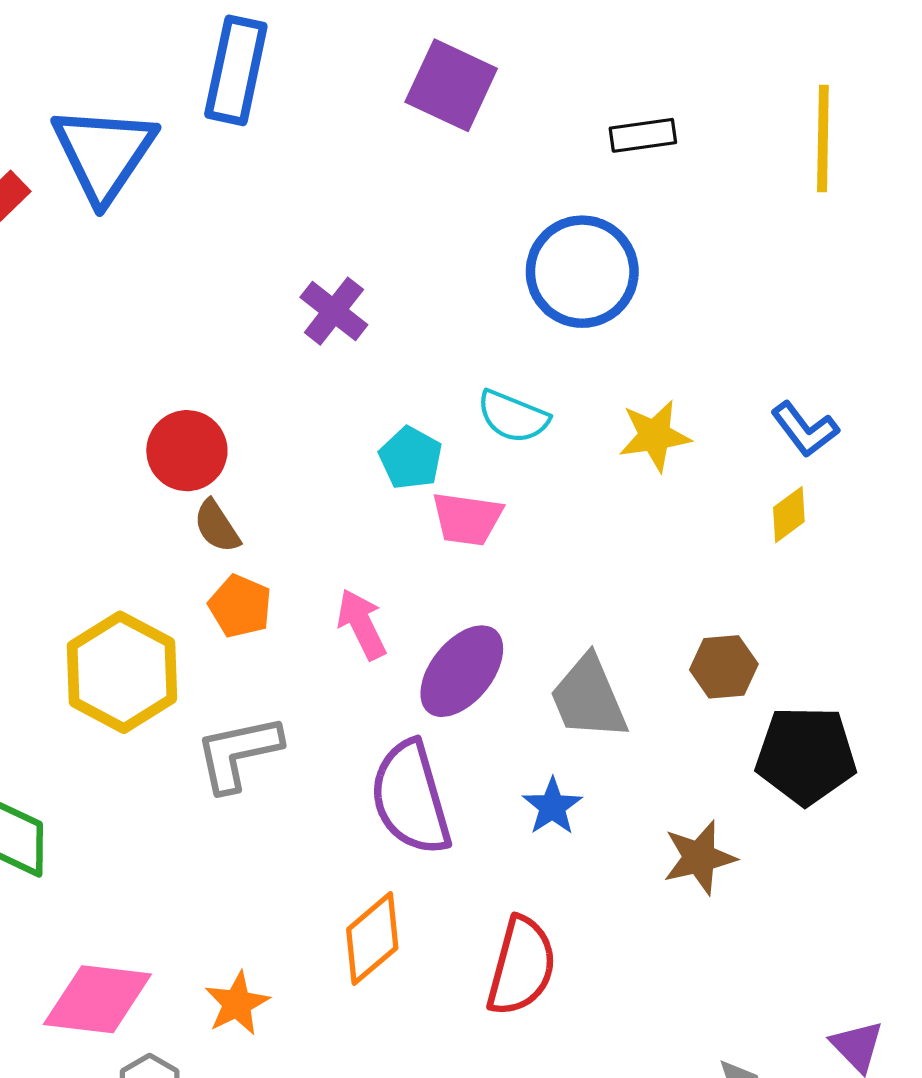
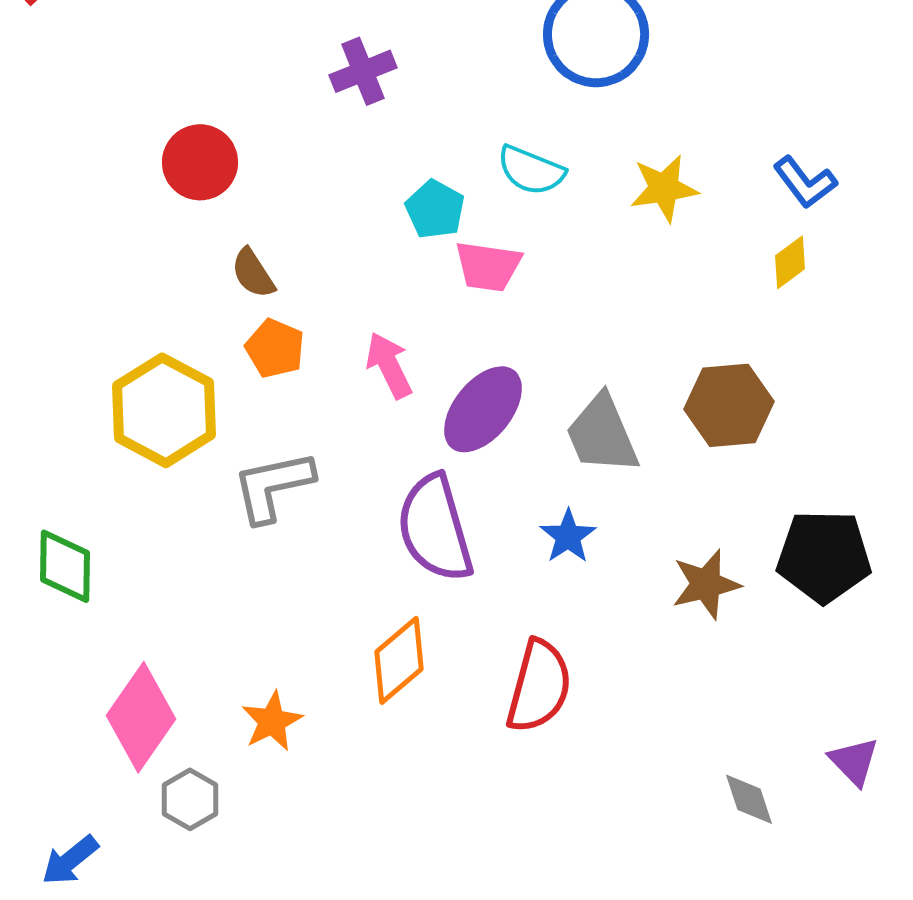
purple cross: (334, 311) -> (363, 71), turned 30
red circle: (187, 451) -> (200, 162), moved
brown hexagon: (724, 667) -> (729, 405), size x1.4
black pentagon: (806, 755) -> (824, 556), moved
pink diamond: (97, 999) -> (141, 717), turned -62

